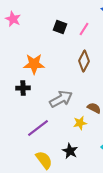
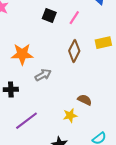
black cross: (23, 88) -> (11, 89), moved
gray arrow: (61, 99) -> (43, 75), moved, size x0.7

